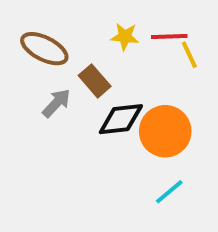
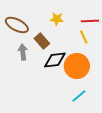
red line: (169, 37) -> (90, 21), moved
yellow line: (189, 55) -> (84, 37), moved
gray arrow: (56, 103) -> (23, 52), turned -49

